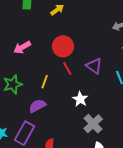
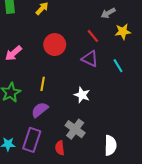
red line: (67, 68) -> (93, 36), moved
gray cross: (93, 124) -> (75, 129), moved

